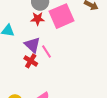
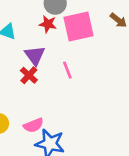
pink line: (46, 51) -> (67, 70), moved

